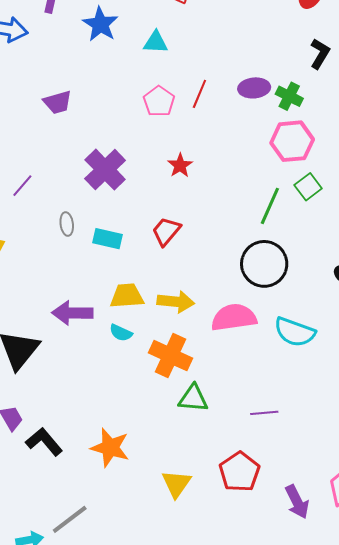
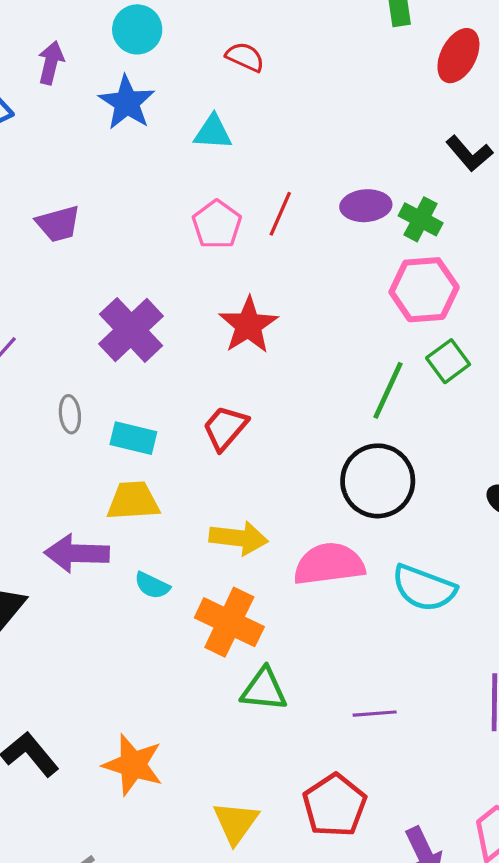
black L-shape: (320, 54) -> (469, 154), turned 108
red star: (180, 165) -> (248, 325), size x1.5
yellow trapezoid: (127, 296) -> (133, 501), moved

